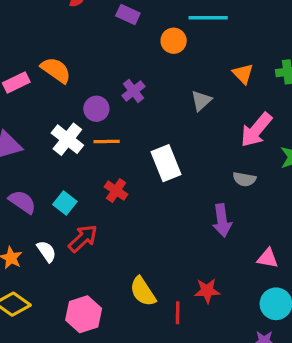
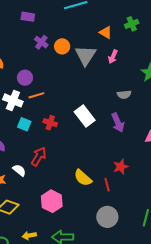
orange circle: (174, 41) -> (62, 46), moved
purple cross: (134, 91) -> (41, 42), moved
gray triangle: (201, 101) -> (86, 55), size x1.6
pink arrow: (256, 130) -> (113, 57), moved, size x0.6
white rectangle: (166, 163) -> (85, 116), moved
cyan square: (65, 203) -> (24, 124), moved

